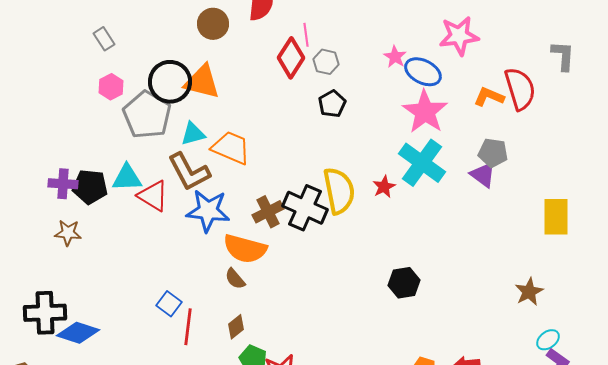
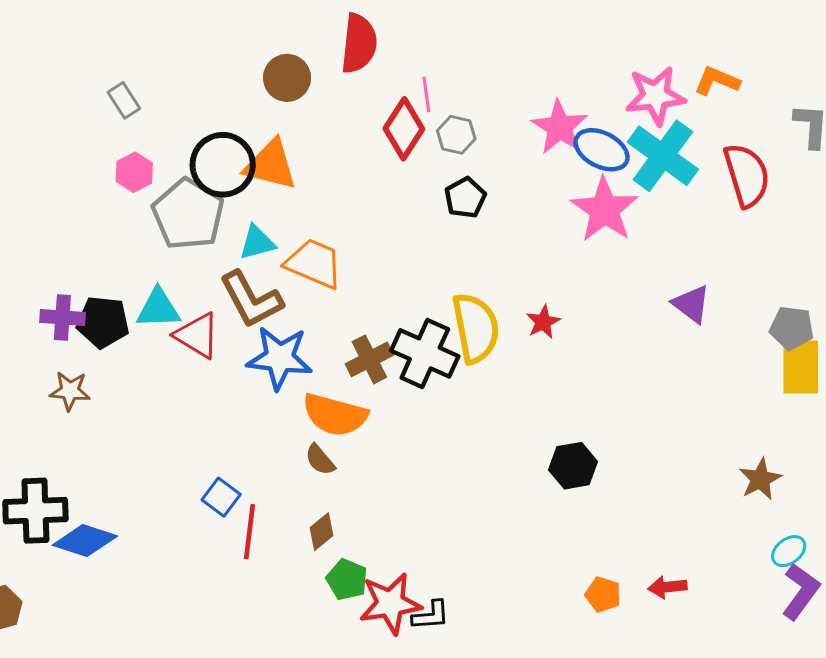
pink star: (395, 57) -> (560, 127), size x1.6
orange L-shape: (489, 97) -> (717, 81), moved
gray pentagon: (493, 153) -> (792, 328), moved
cyan cross: (422, 163) -> (663, 156), moved

